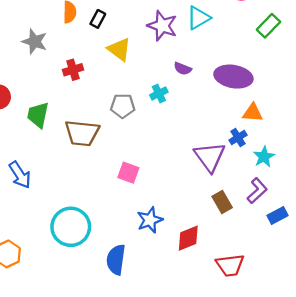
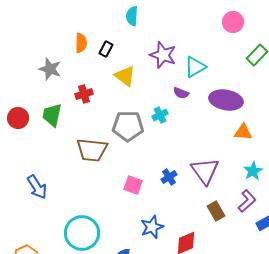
cyan triangle: (198, 18) -> (195, 67), moved
gray pentagon: (123, 106) -> (128, 126), size x1.4
green trapezoid: (38, 115) -> (52, 115), moved
blue cross: (238, 138) -> (169, 177), moved

